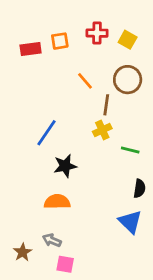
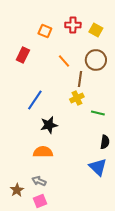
orange square: (60, 41) -> (45, 31), turned 32
red rectangle: (31, 49) -> (23, 55), moved, turned -56
pink square: (65, 264) -> (40, 201), moved, turned -32

